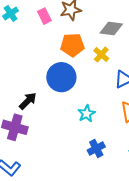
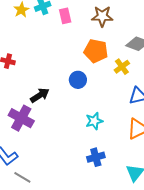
pink rectangle: (44, 16) -> (65, 16), moved
blue circle: (61, 77) -> (78, 80), size x0.6

